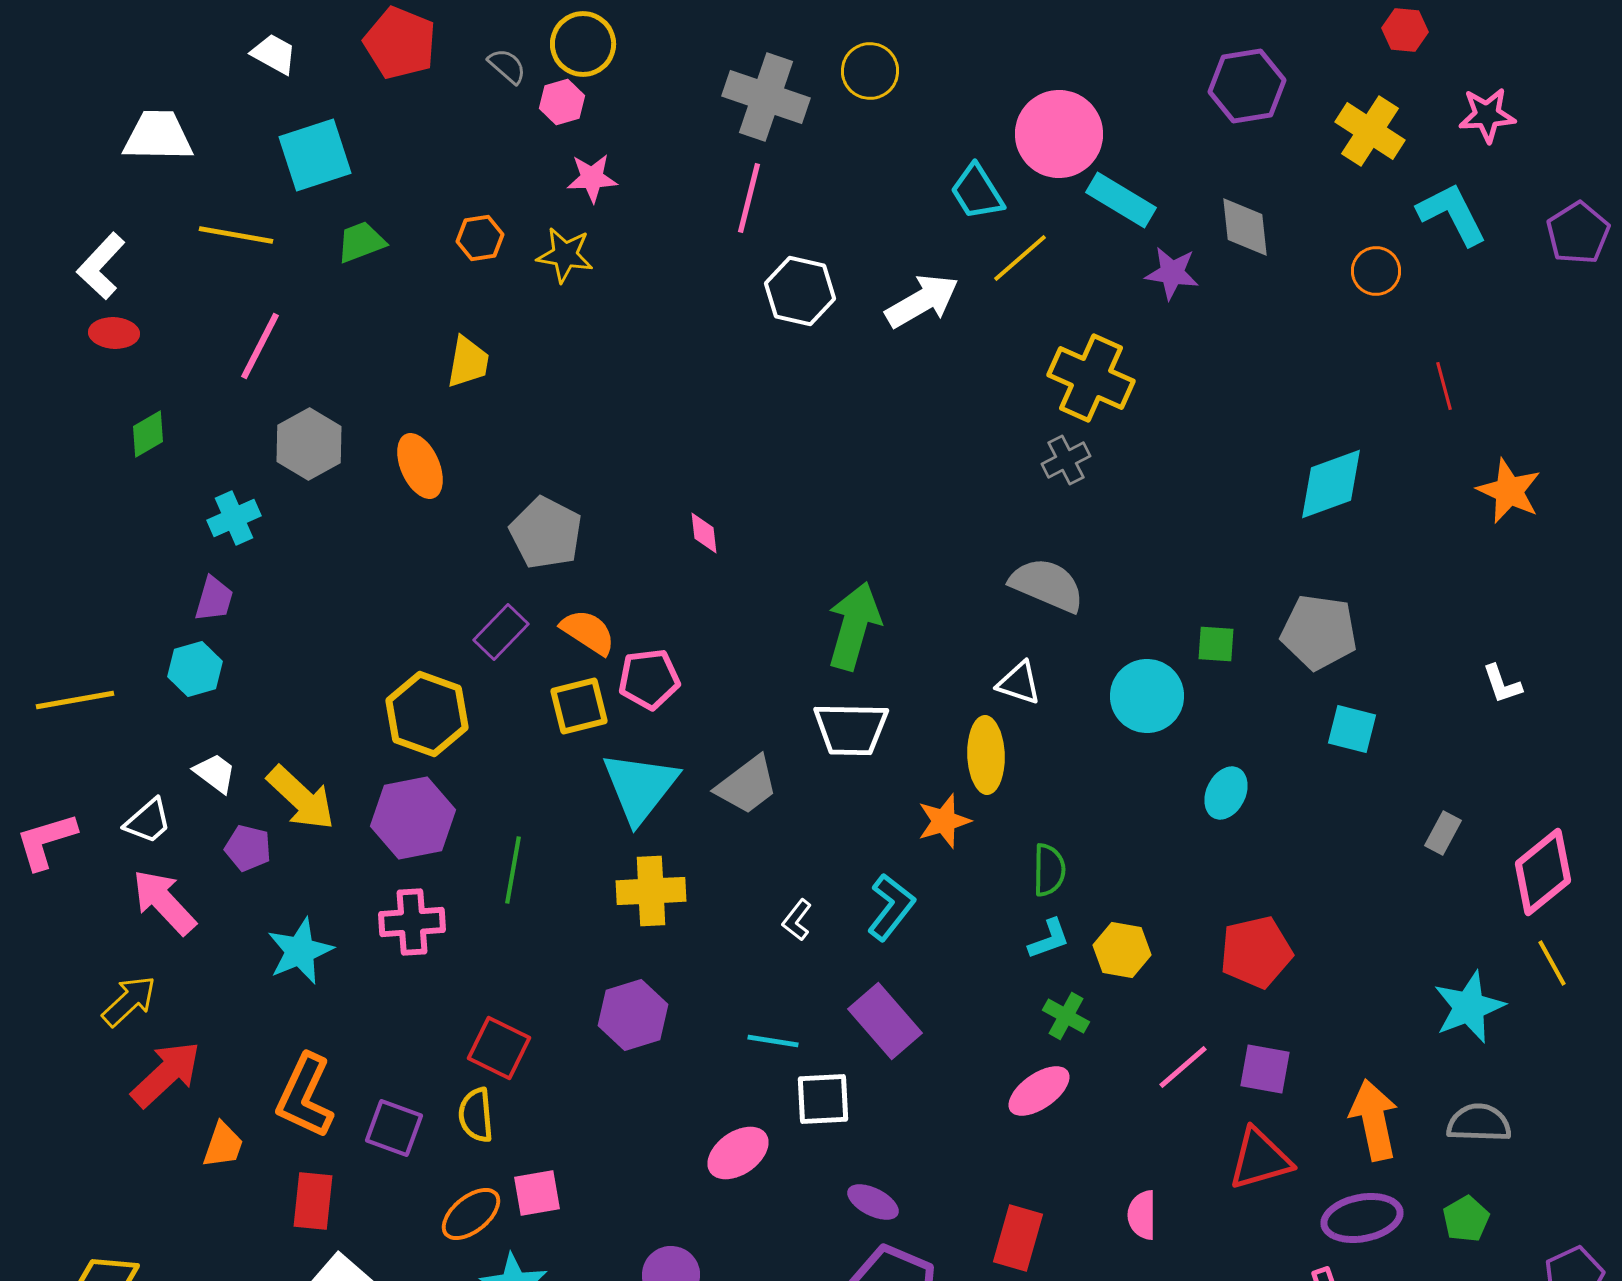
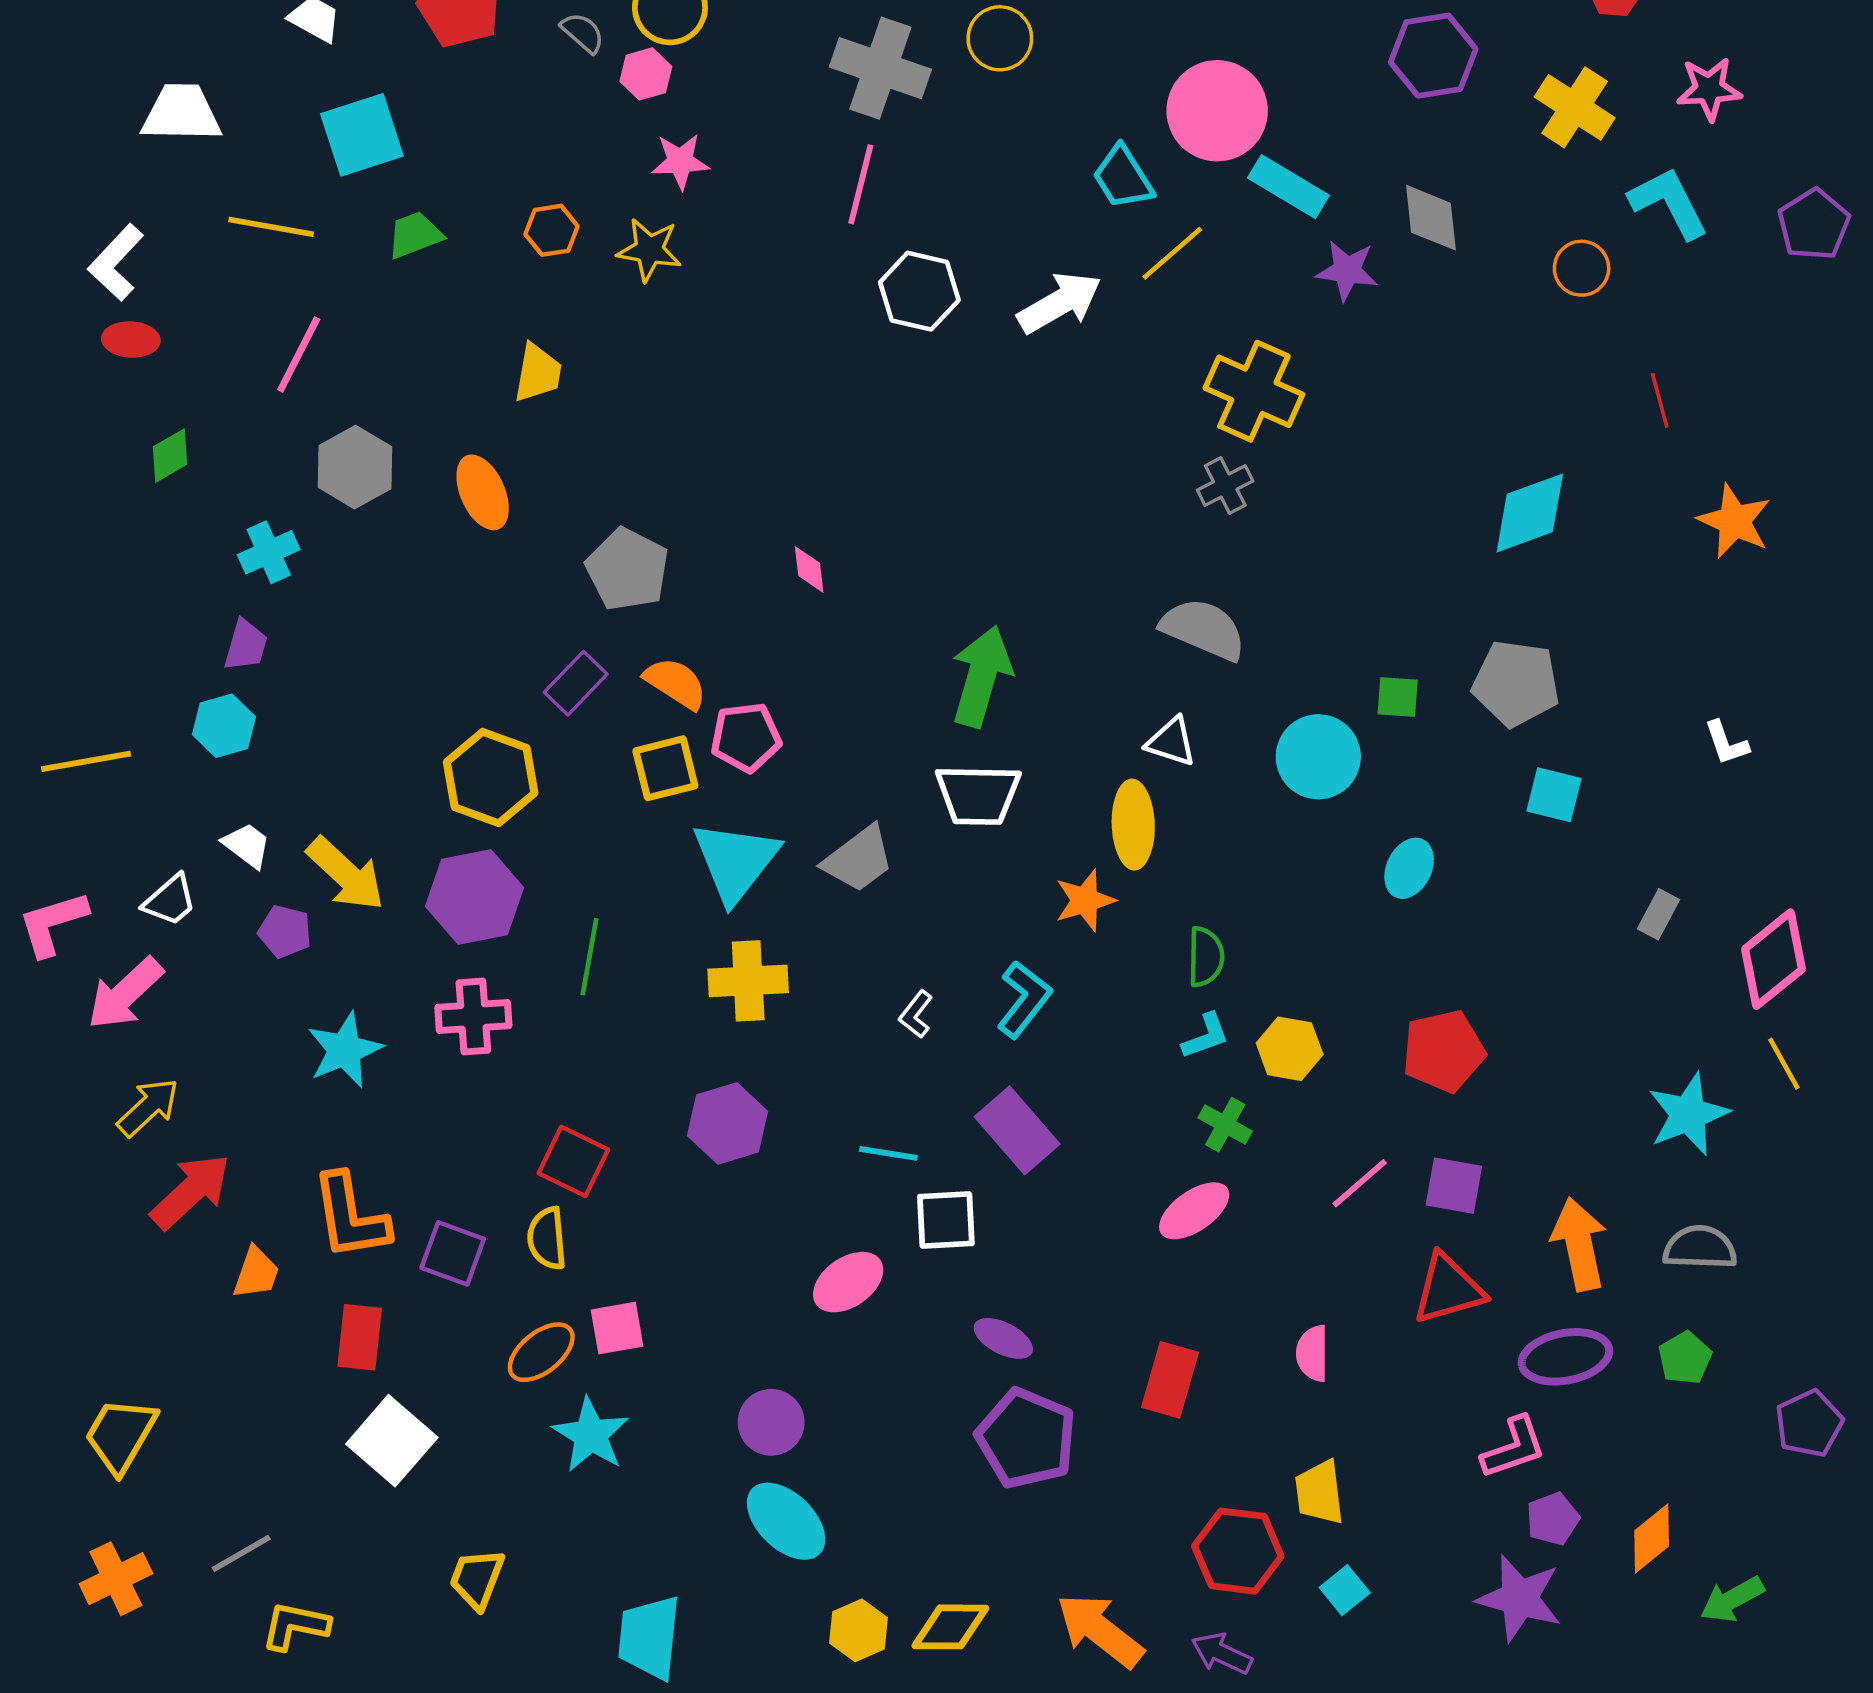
pink arrow: (164, 902) -> (125, 994), moved, turned -90
orange L-shape: (305, 1096) -> (350, 1217), turned -34

